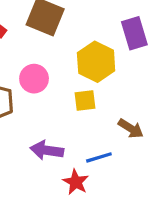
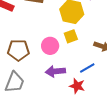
pink circle: (34, 79) -> (50, 46), moved

